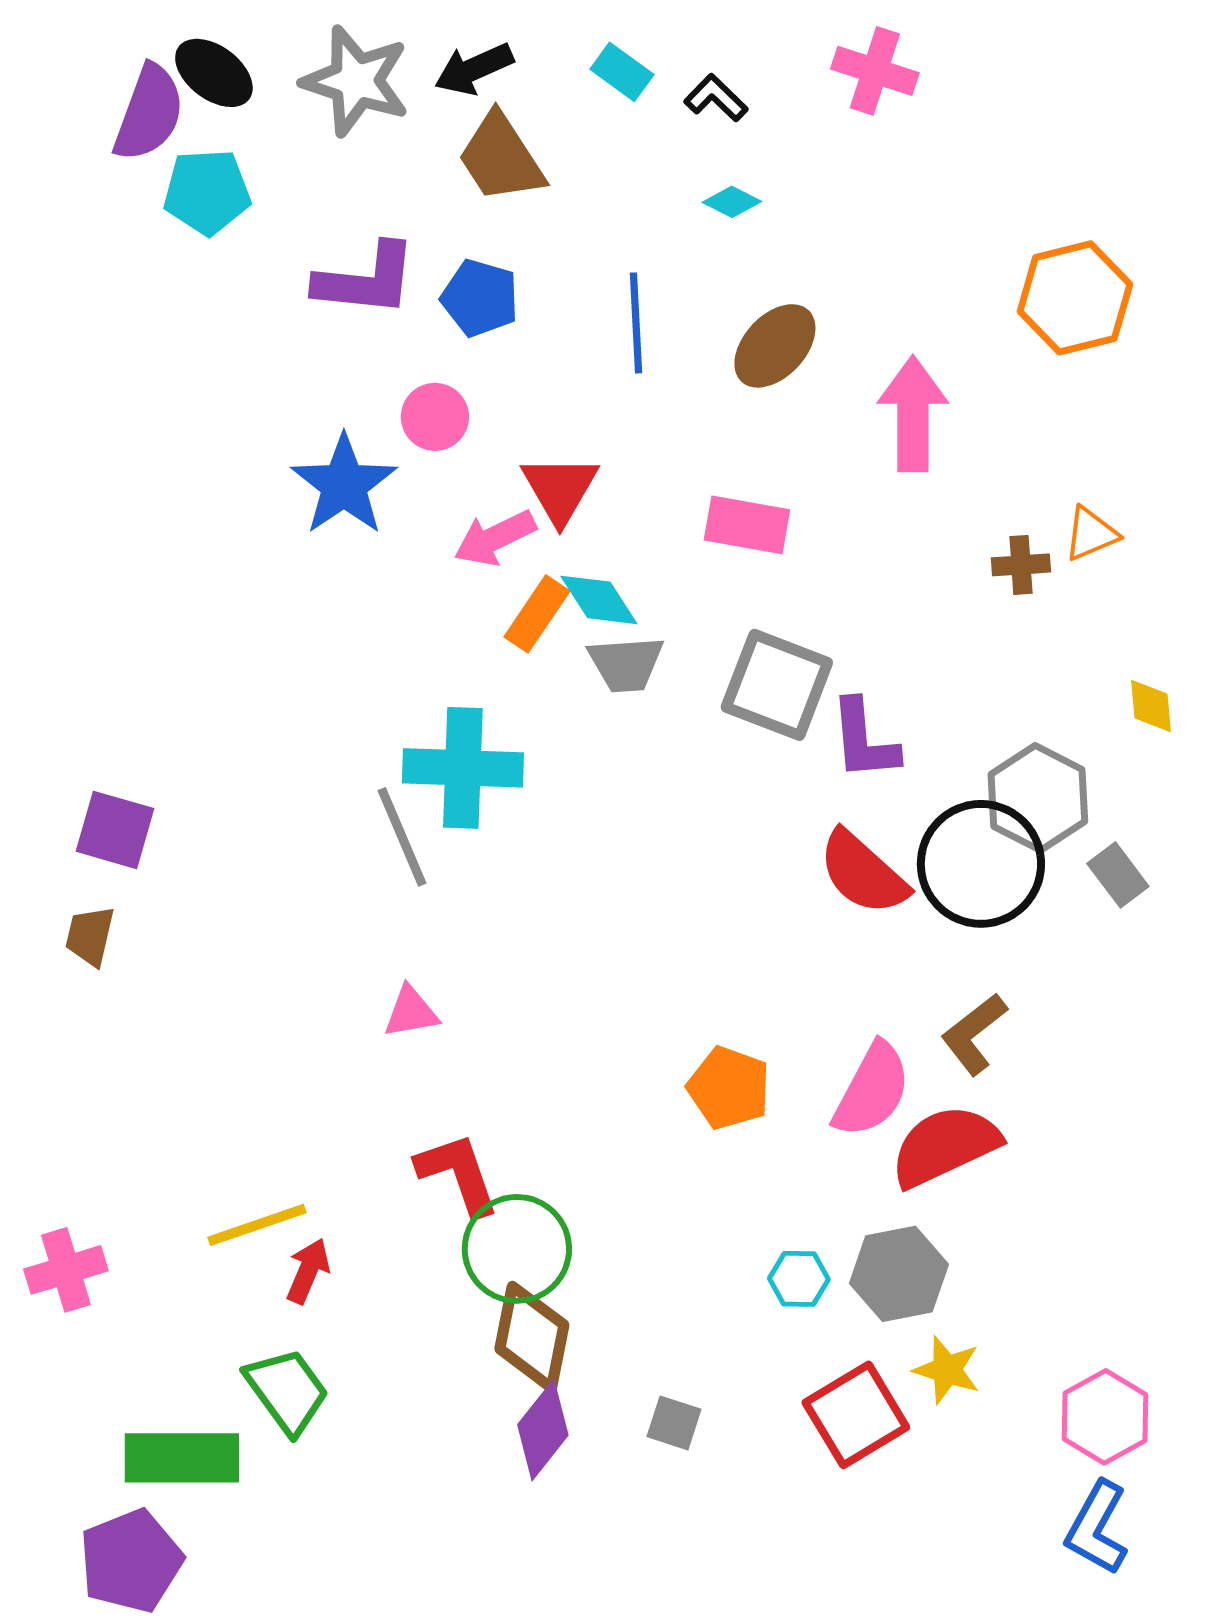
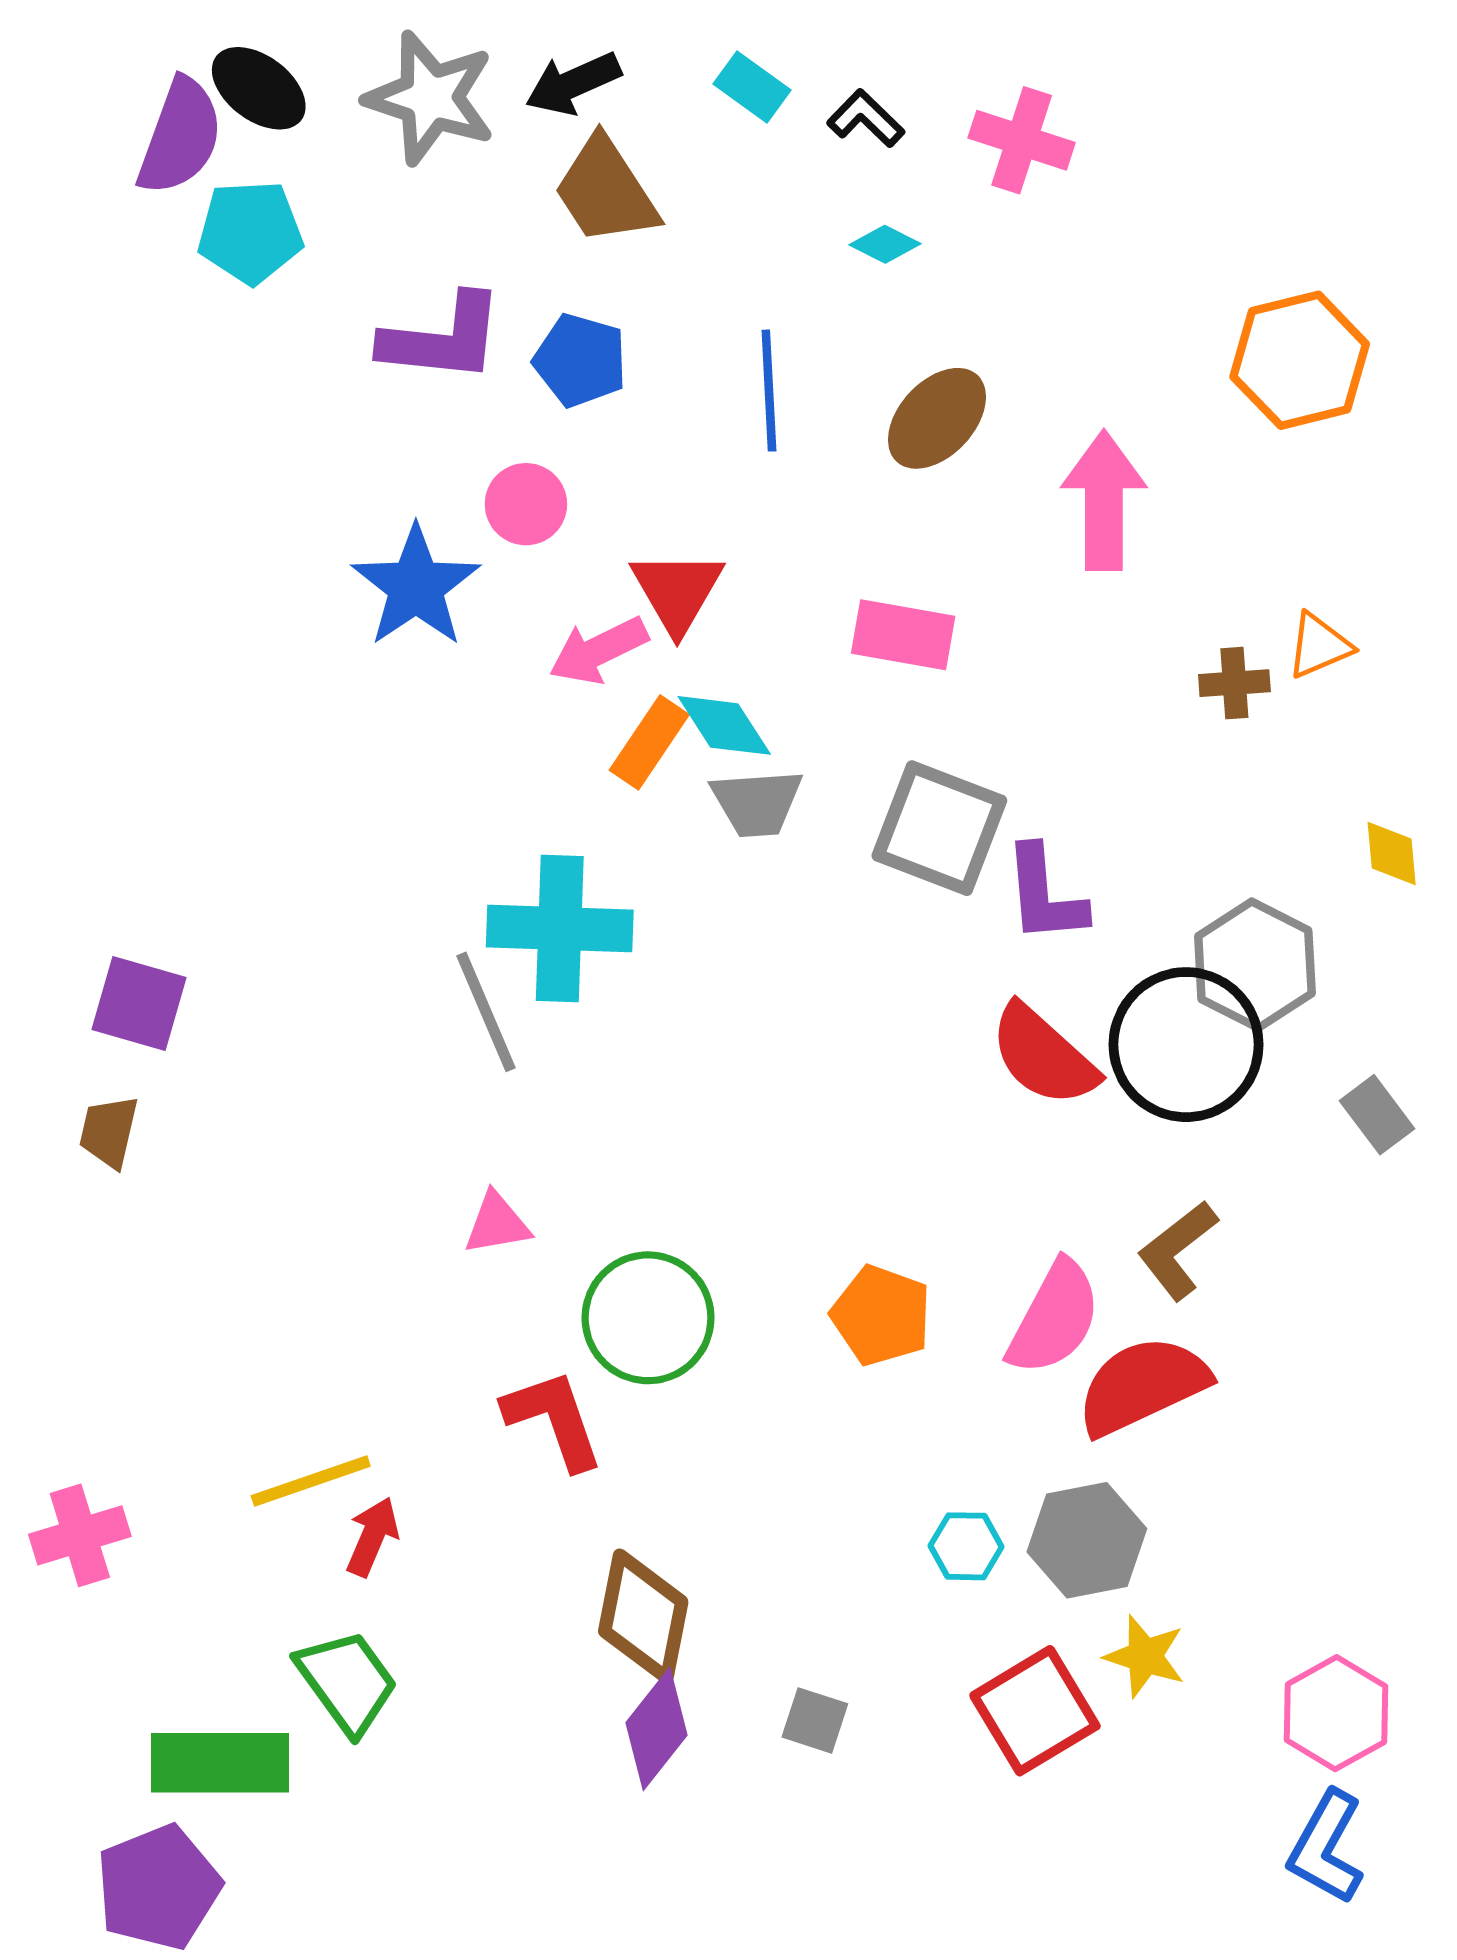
pink cross: (875, 71) -> (1022, 140), moved
gray rectangle: (1118, 875) -> (1377, 1115), moved
green circle: (517, 1249) -> (648, 1318), moved

